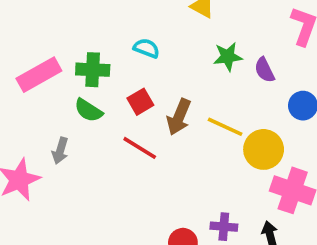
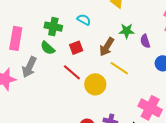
pink rectangle: (39, 75) -> (16, 38), moved, turned -60
brown arrow: (179, 117) -> (107, 47), moved
yellow circle: (264, 149) -> (95, 84), moved
gray arrow: (60, 151) -> (29, 67), size x1.5

